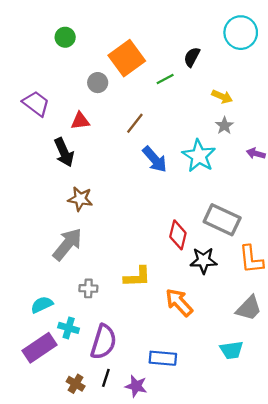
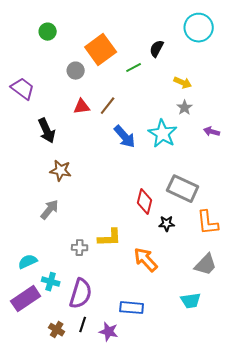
red triangle: (80, 121) -> (82, 107), moved
gray arrow: (67, 244) -> (50, 210), size x0.7
black star: (204, 260) -> (167, 224), size x0.7
gray cross: (88, 288) -> (80, 248), moved

